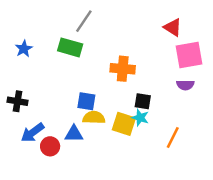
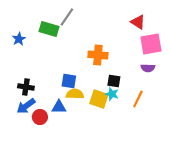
green rectangle: (70, 47) -> (49, 29), moved
black cross: (18, 101) -> (26, 87), moved
orange line: (173, 138) -> (138, 99), moved

